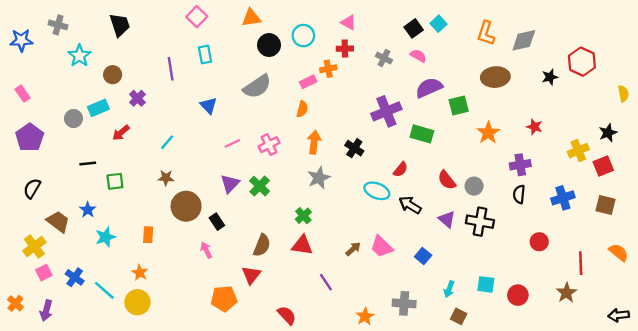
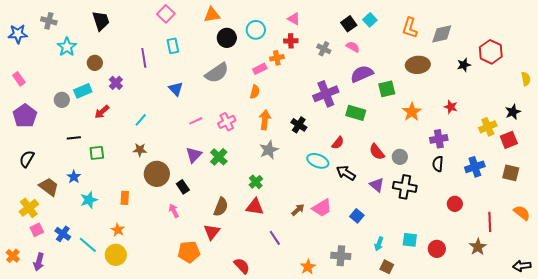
pink trapezoid: (382, 247) -> (322, 208), turned -75

